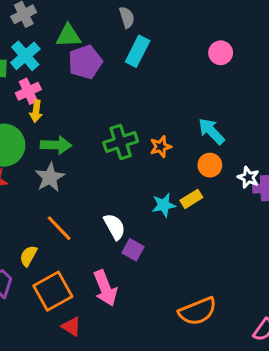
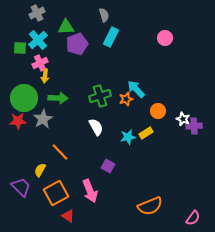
cyan arrow: (211, 131) -> (136, 89), moved
gray star: (50, 177) -> (43, 119), moved
white semicircle: (114, 227) -> (96, 127), moved

